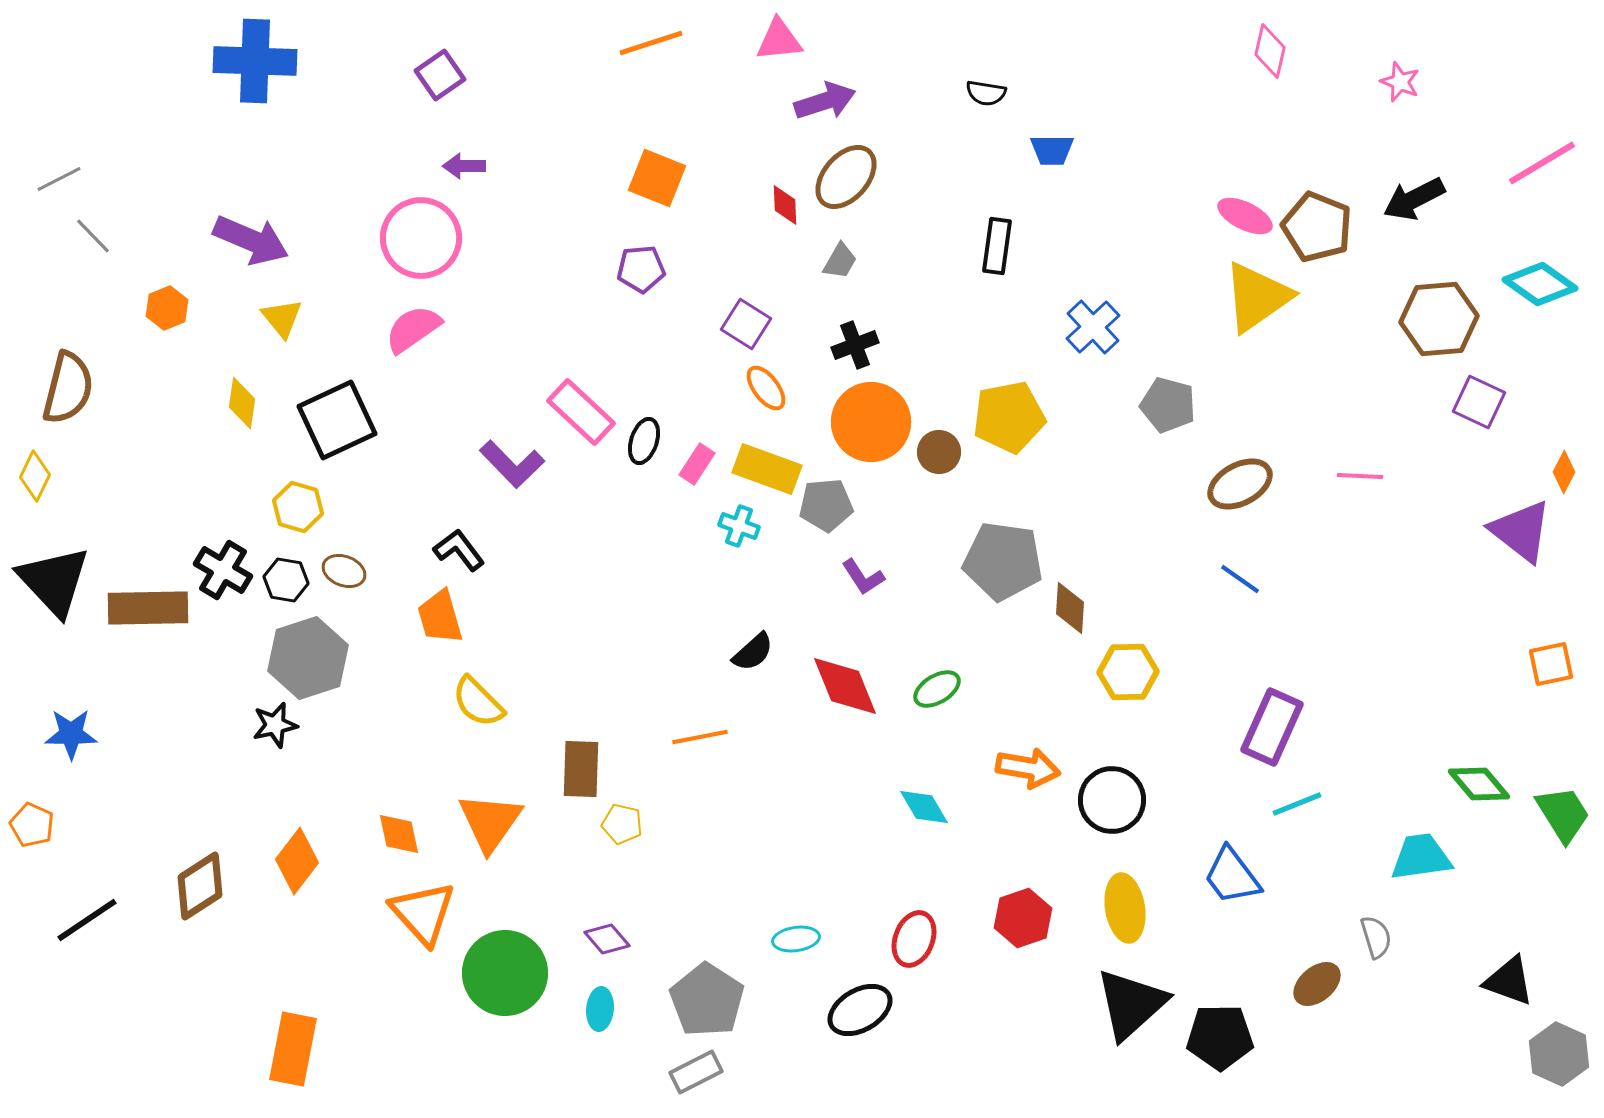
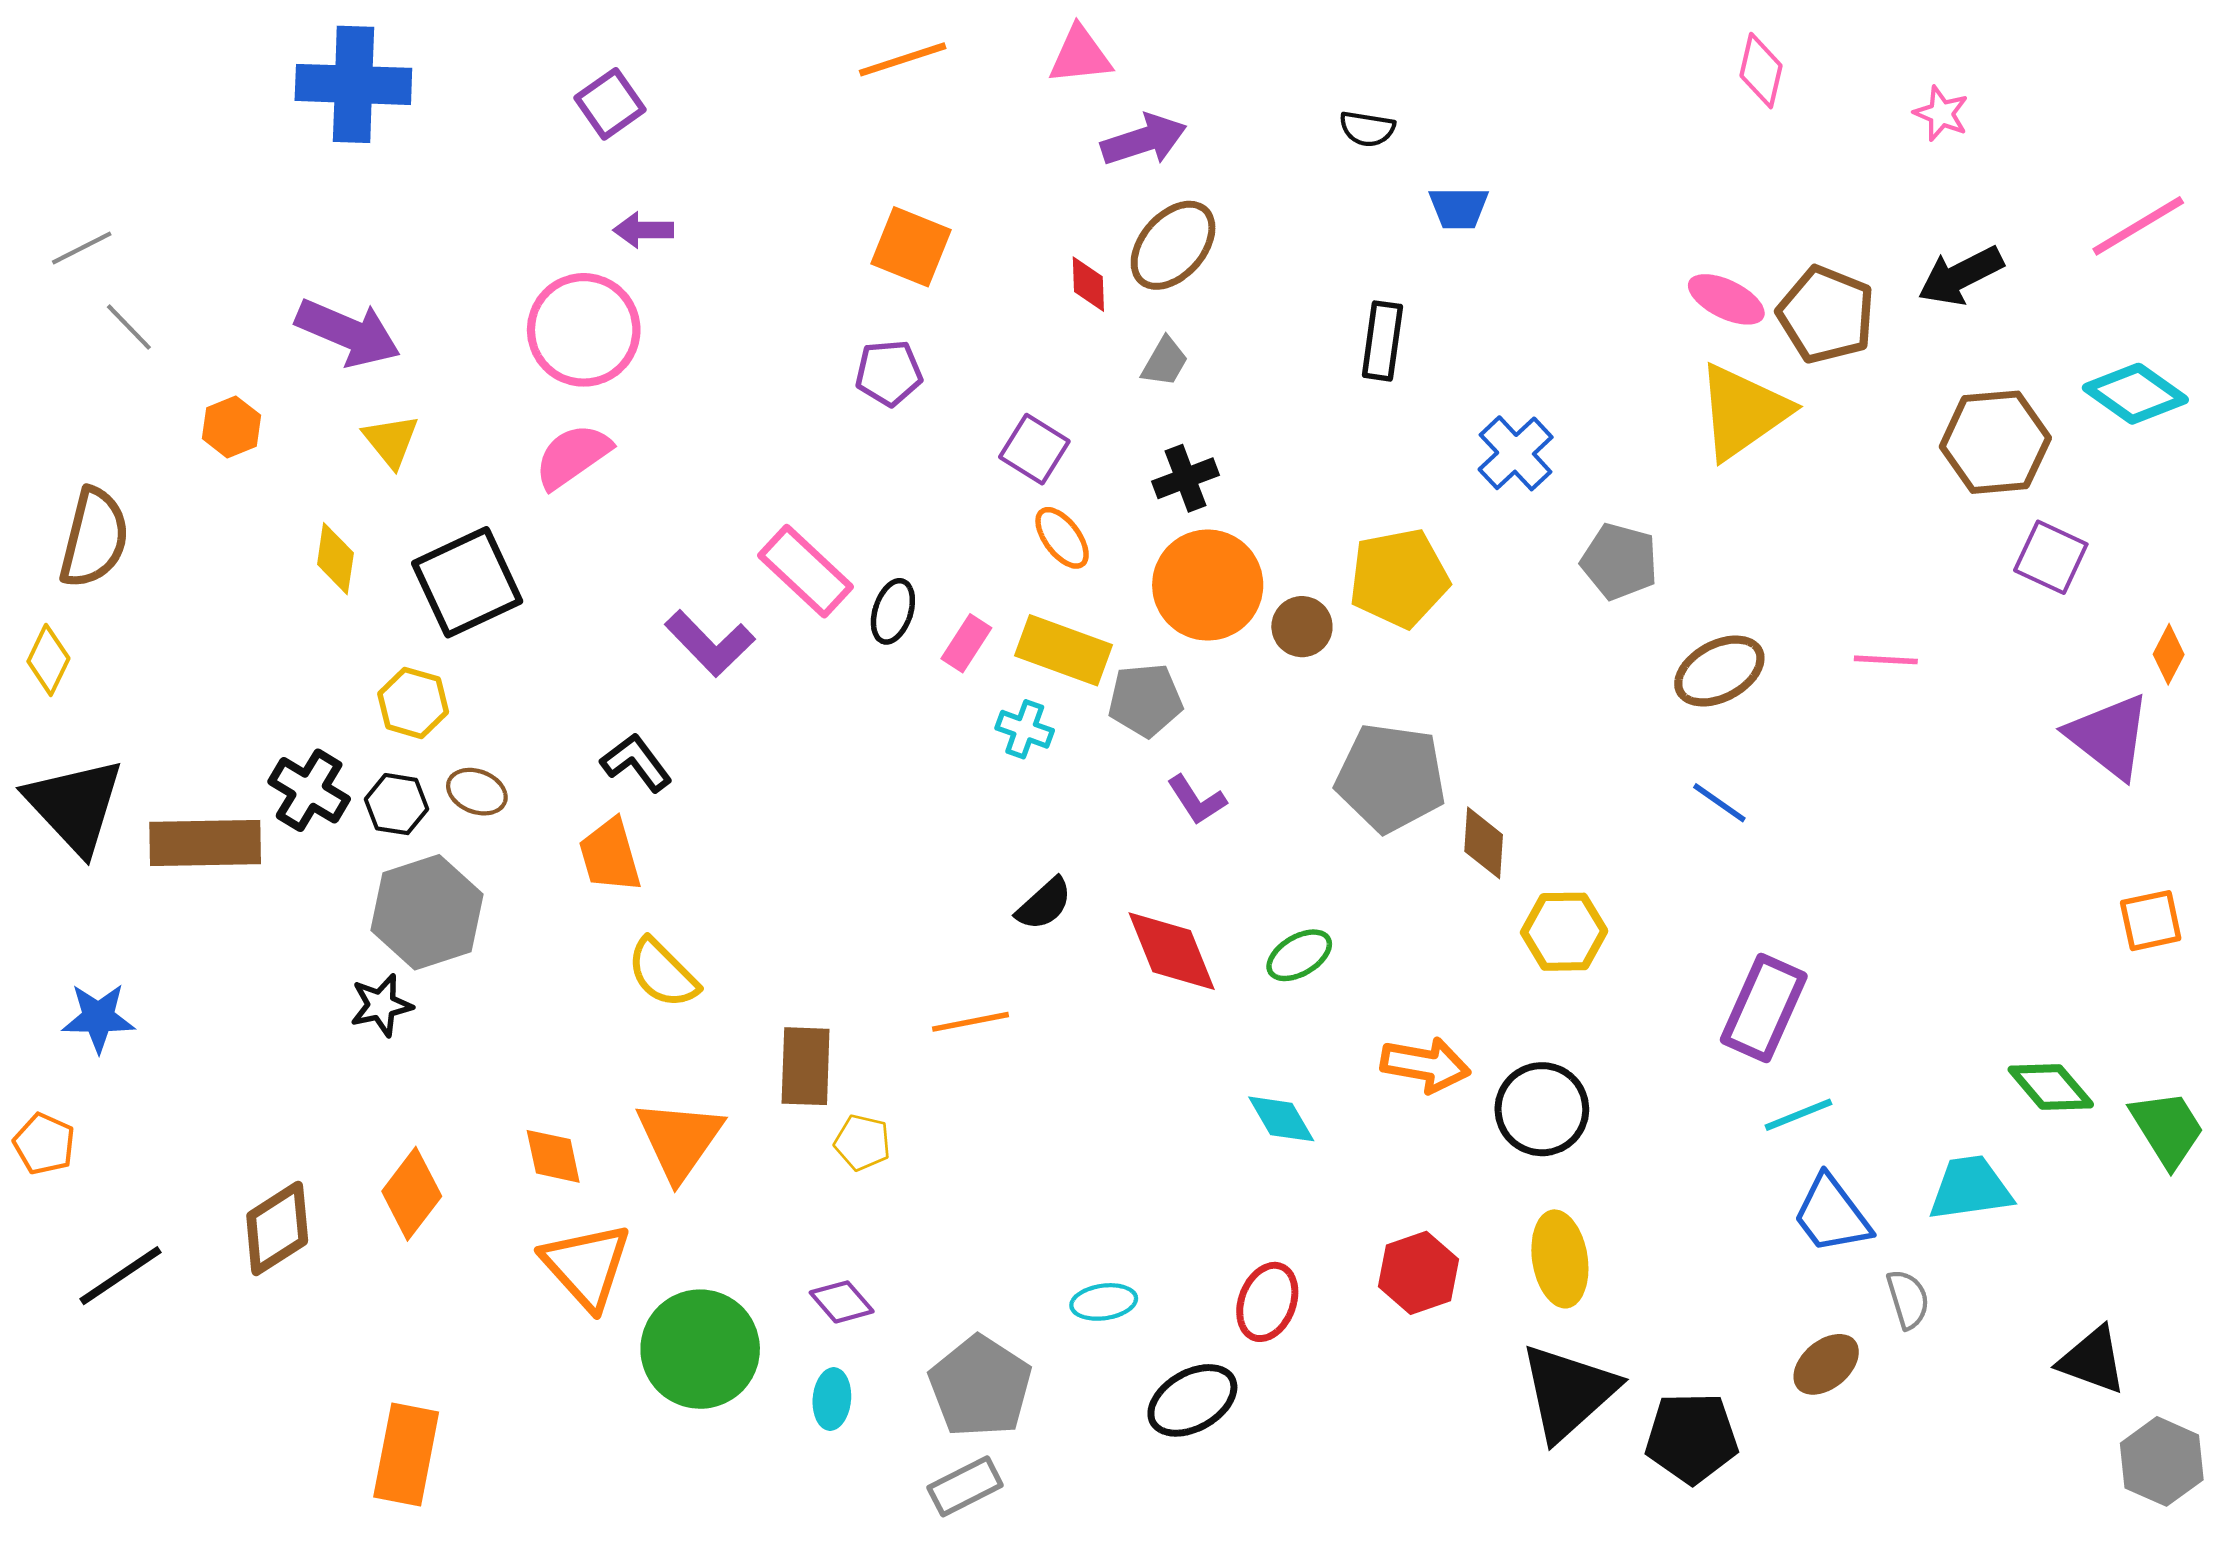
blue trapezoid: (1232, 876) -> (1832, 1215), moved

